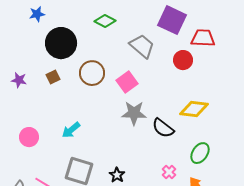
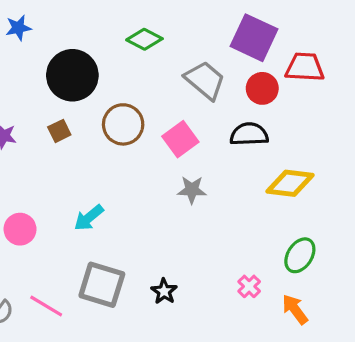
blue star: (37, 14) -> (18, 28), moved
red circle: (183, 60) -> (262, 88), moved
gray star: (134, 113) -> (192, 190), size x0.7
black semicircle: (163, 128) -> (249, 134), moved, turned 140

